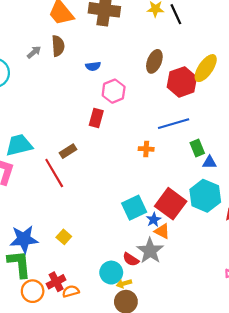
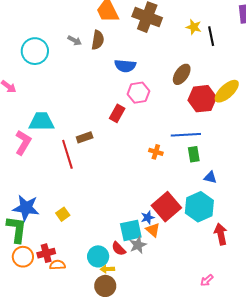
gray arrow: (34, 52) -> (75, 41), turned 56
blue semicircle: (93, 66) -> (125, 66), size x1.5
green rectangle: (197, 148) -> (194, 154), moved
cyan square: (134, 208) -> (131, 230), moved
gray star: (150, 251) -> (138, 245), size x0.7

